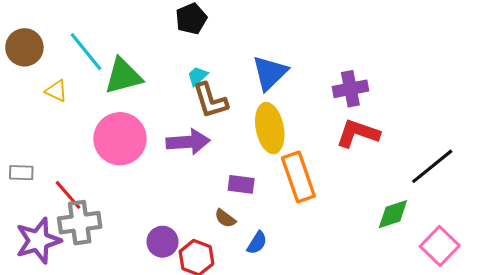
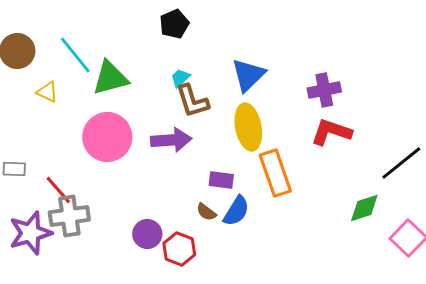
blue semicircle: (257, 243) -> (236, 211), moved, size x1.4

